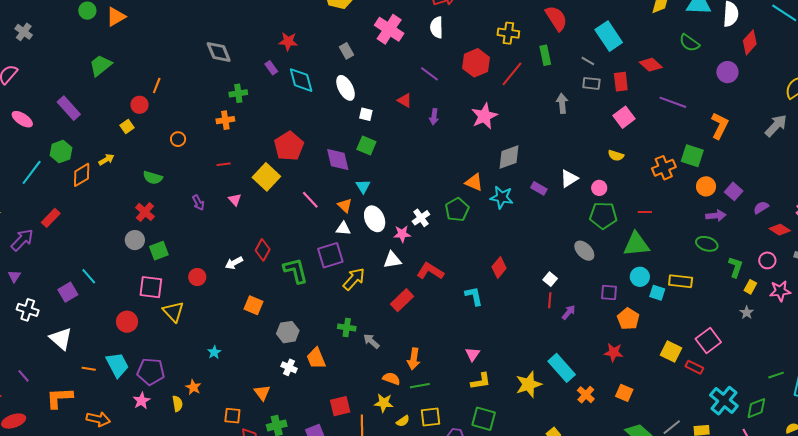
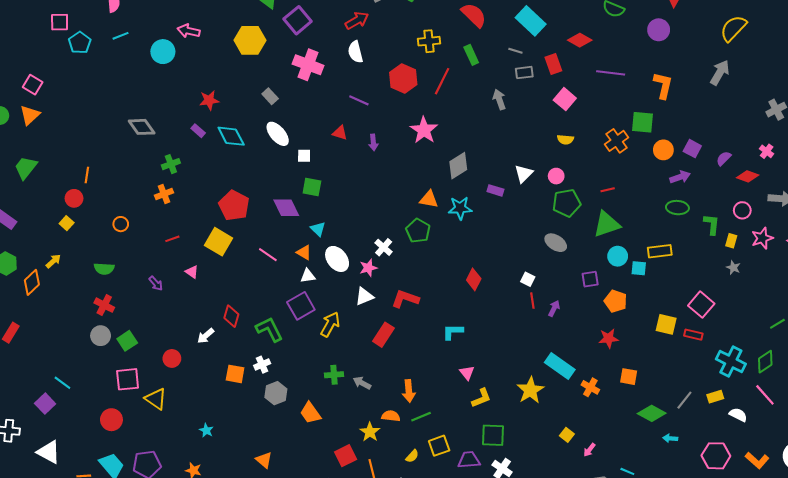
cyan L-shape: (474, 296) -> (453, 332), moved, turned -65
white cross: (289, 367) -> (262, 365), moved, turned -35
yellow star: (384, 403) -> (370, 432), moved, turned -30

